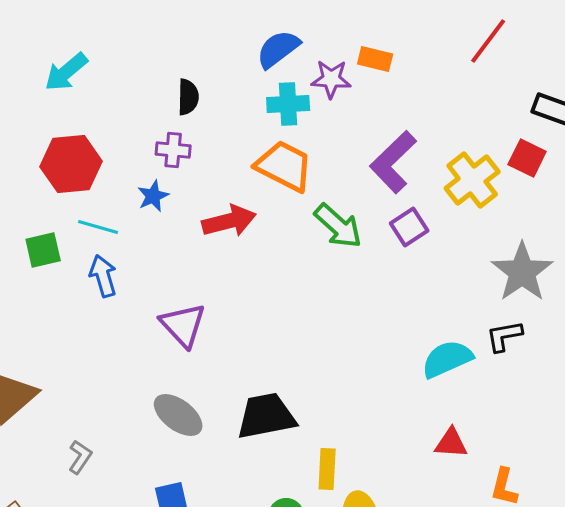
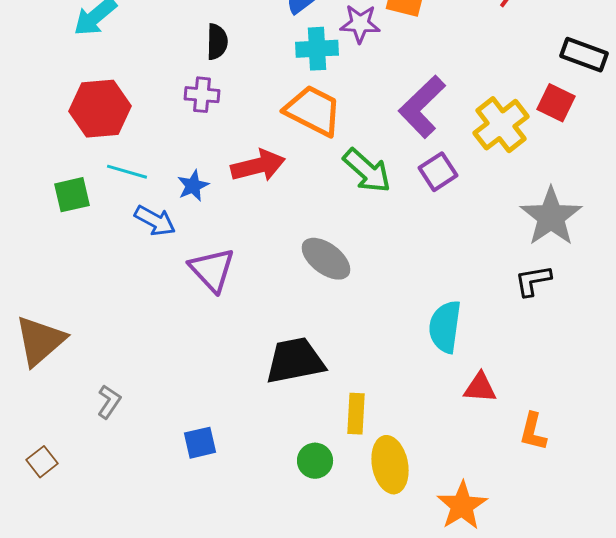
blue star: (153, 196) -> (193, 186), moved
blue arrow: (103, 276) -> (155, 221), moved, turned 135
cyan semicircle: (447, 359) -> (445, 327), moved, turned -58
gray ellipse: (178, 415) -> (326, 259), moved

